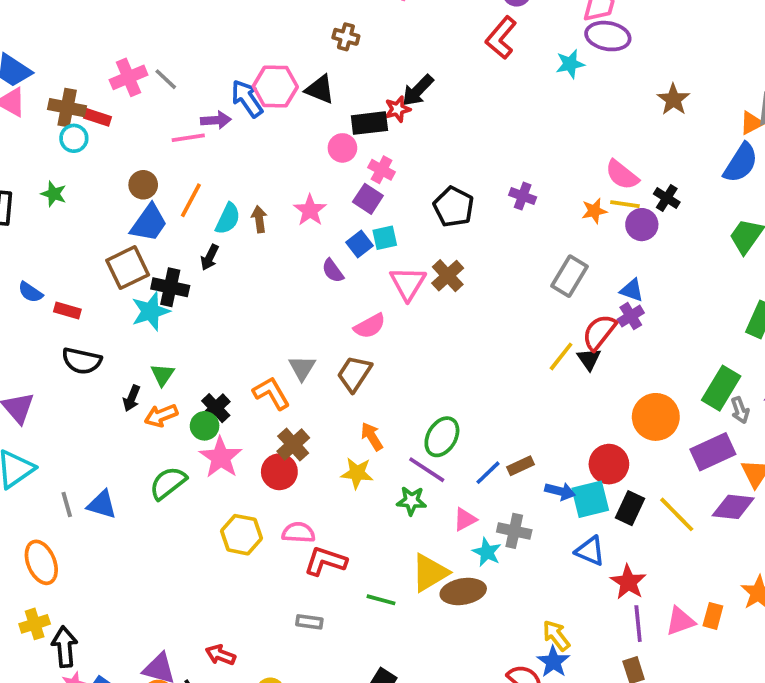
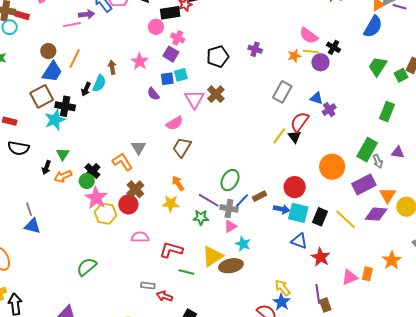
black pentagon: (454, 207) -> (218, 57), turned 30
cyan semicircle: (228, 219) -> (99, 83), moved
blue square: (360, 244) -> (167, 79), turned 32
purple cross: (631, 316) -> (329, 110), moved
brown trapezoid: (354, 374) -> (182, 147), moved
green ellipse: (442, 437) -> (230, 180), moved
red circle: (609, 464) -> (295, 187), moved
green semicircle: (168, 483) -> (87, 267), moved
cyan square: (590, 499) -> (298, 213), turned 30
gray line: (67, 504) -> (29, 209), moved
gray cross: (514, 531) -> (229, 208), moved
yellow hexagon: (241, 535) -> (105, 214), moved
red L-shape: (325, 561) -> (171, 250), moved
purple line: (638, 624) -> (318, 294), moved
red arrow: (220, 655) -> (165, 296), moved

